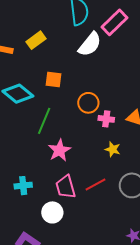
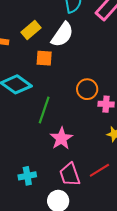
white semicircle: (90, 44) -> (62, 35), moved
orange square: (54, 80) -> (44, 58), moved

